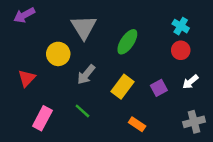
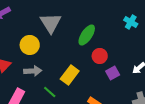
red circle: (181, 50) -> (100, 56), moved
gray arrow: (86, 75) -> (33, 71), moved, turned -132
yellow rectangle: (122, 87) -> (70, 75), moved

